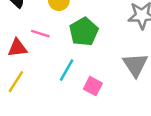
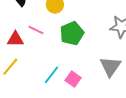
cyan line: (67, 70) -> (52, 75), moved

